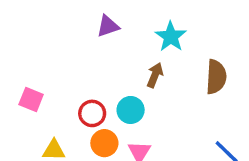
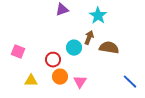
brown semicircle: (216, 77) -> (109, 48), moved, turned -84
cyan circle: (131, 110) -> (74, 48), moved

